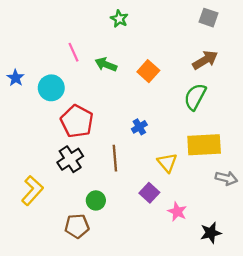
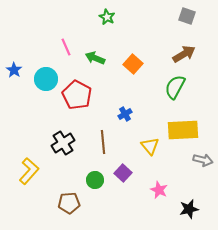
red pentagon: (77, 121) -> (77, 95), moved
purple square: (149, 193) -> (123, 173), moved
green circle: (96, 200) -> (95, 180), moved

